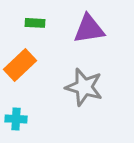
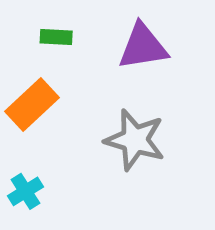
cyan cross: (16, 119) -> (25, 191), turned -35

